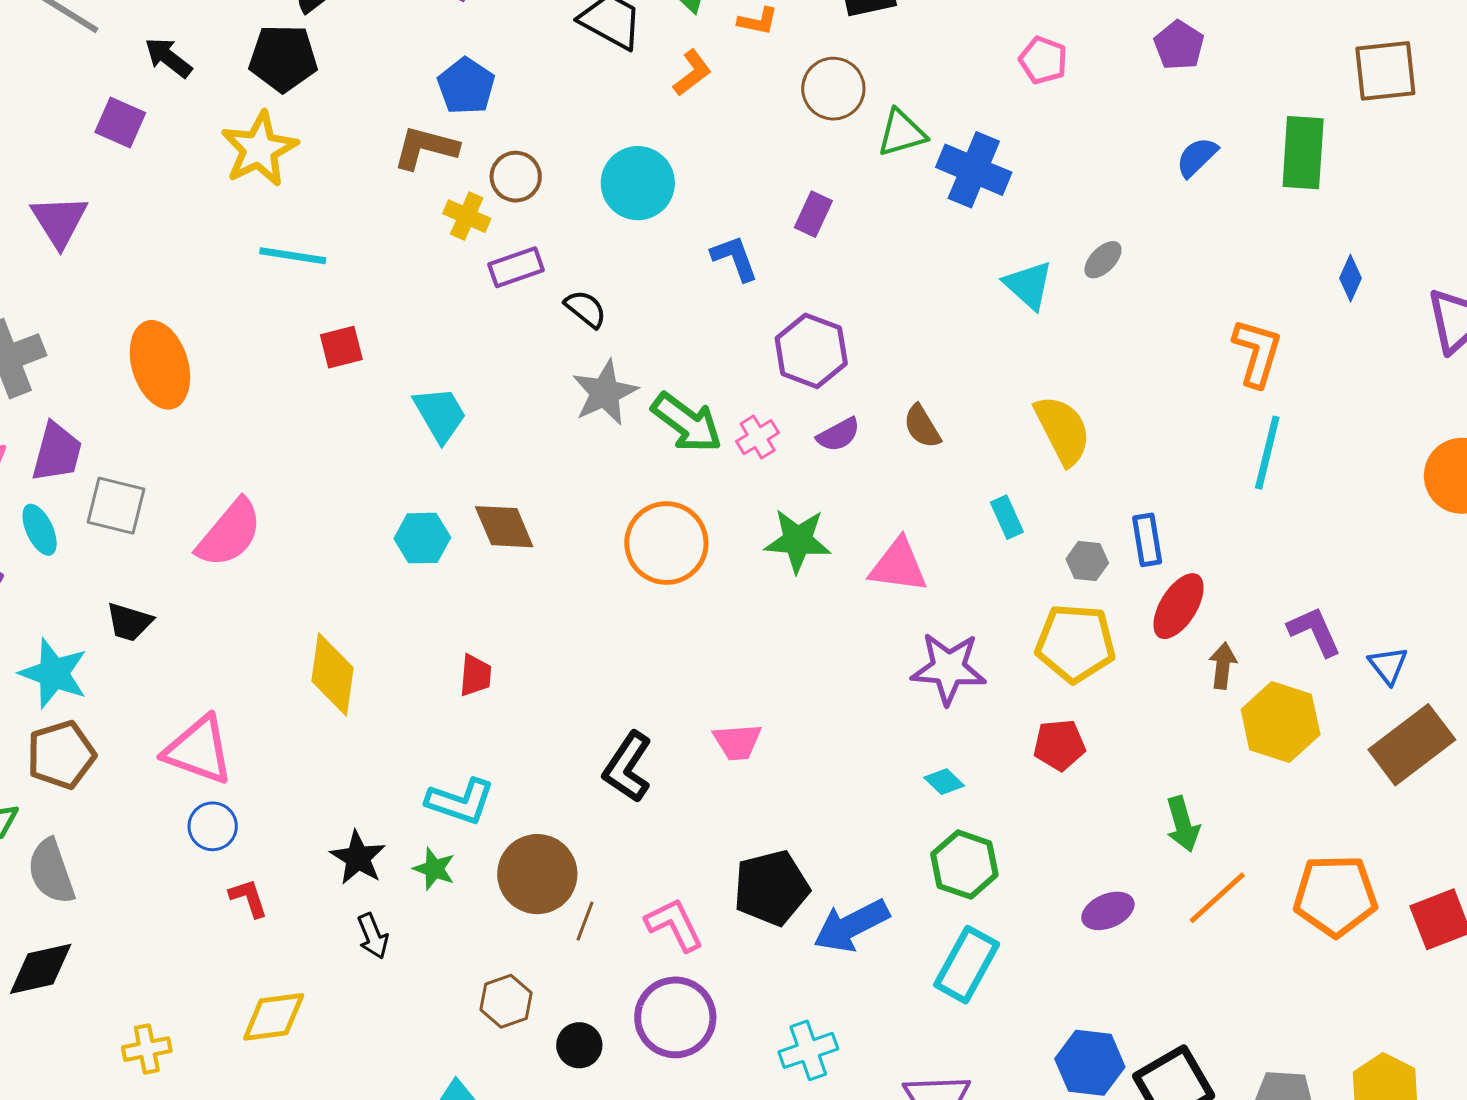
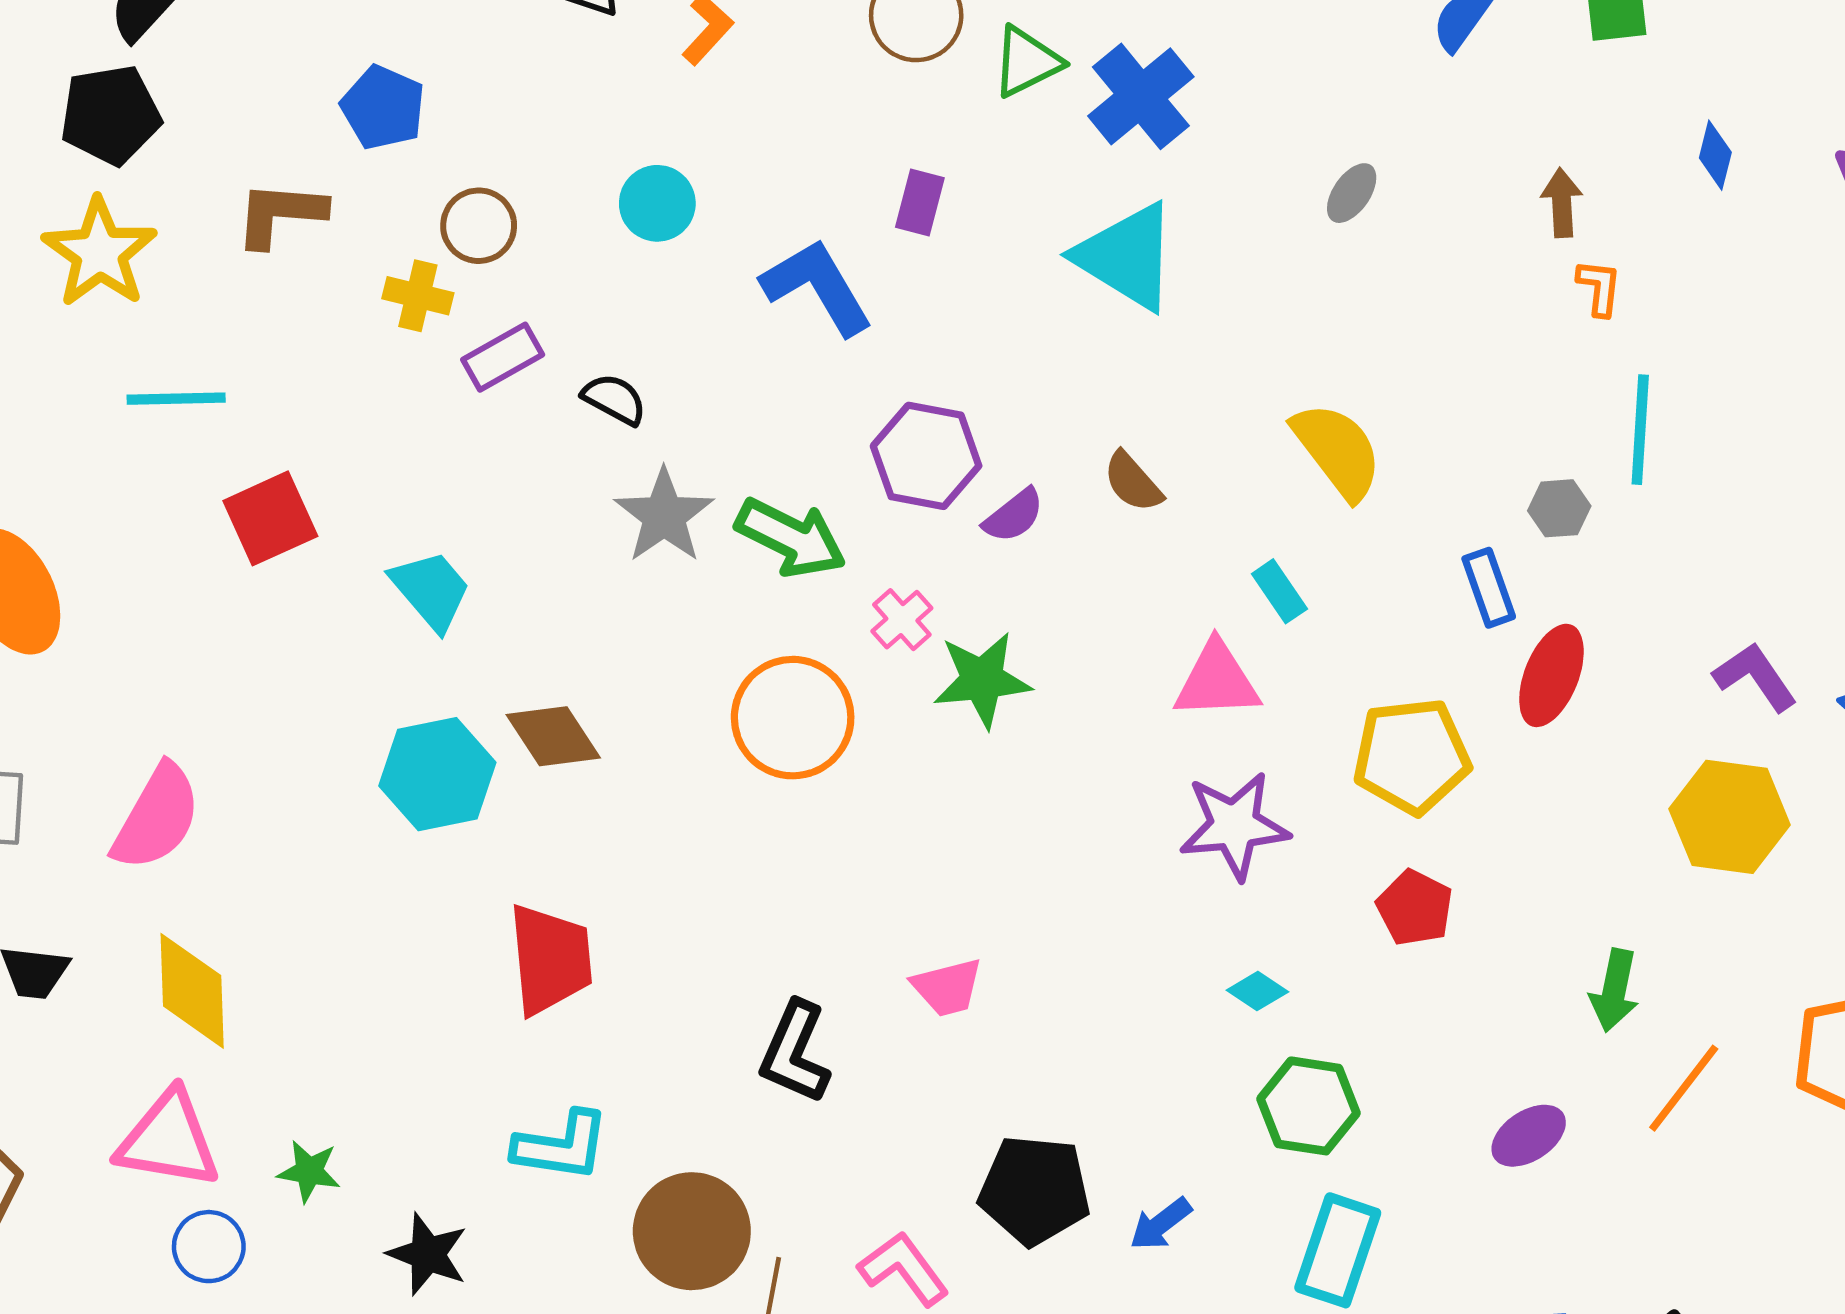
brown L-shape: (426, 148) -> (280, 214), moved
blue cross: (974, 170) -> (1141, 96), turned 38
cyan circle: (638, 183) -> (657, 203), size x0.7
blue L-shape: (735, 258) -> (817, 287), size x1.5
cyan triangle: (1028, 285) -> (1127, 257), moved, size x1.5
red square: (341, 347) -> (270, 518), size x1.4
purple hexagon: (811, 351) -> (926, 456), moved
orange L-shape: (1257, 353) -> (1599, 288), size x0.6
pink cross: (758, 437) -> (902, 620), moved
cyan hexagon: (422, 538) -> (437, 774), size x1.4
gray hexagon: (1087, 561) -> (1559, 508), moved
pink triangle: (898, 566) -> (1217, 681), moved
brown arrow: (1223, 666) -> (1562, 203), moved
yellow diamond: (332, 674) -> (192, 991), moved
red trapezoid: (475, 675) -> (550, 959), size x1.8
red pentagon: (1059, 745) -> (1415, 908), turned -30
green arrow: (1183, 824) -> (1614, 990), turned 38
green star: (434, 869) -> (309, 1171), moved
black pentagon: (771, 888) -> (1035, 1190), turned 30
blue arrow: (851, 926) -> (1161, 1224), size x0.6

